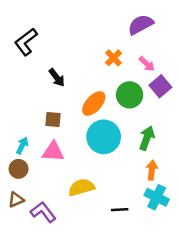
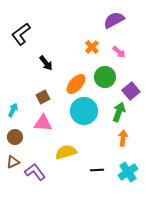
purple square: (160, 86) -> (131, 91), moved
brown square: (53, 120) -> (43, 97), turned -32
cyan arrow: (22, 145) -> (13, 110), moved
cyan cross: (157, 197) -> (128, 172), moved, turned 30

